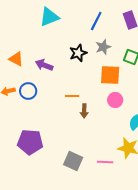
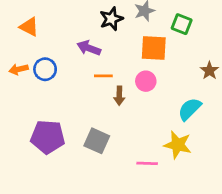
purple arrow: (44, 65) -> (89, 48), moved
pink circle: (115, 100) -> (146, 81), moved
gray square: (73, 161) -> (97, 141), moved

